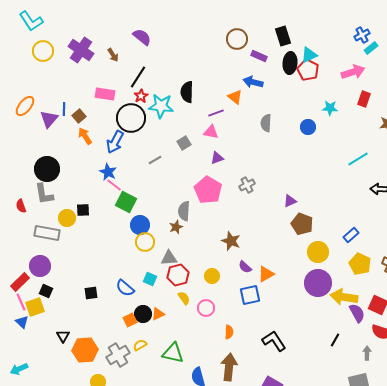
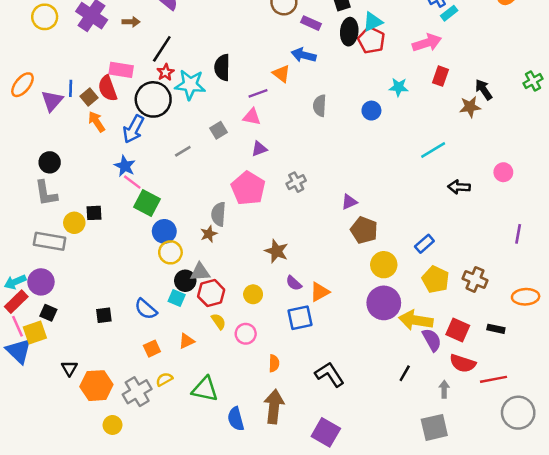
brown arrow: (113, 55) -> (131, 22), turned -56
black circle: (47, 169) -> (50, 162), size x0.7
red semicircle: (21, 206) -> (108, 88), moved, size x1.5
black circle: (143, 314) -> (185, 281), moved
blue triangle: (22, 322) -> (19, 351), size x1.6
cyan arrow: (19, 369) -> (15, 282), moved

